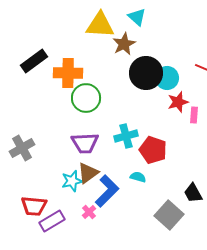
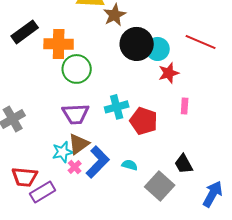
pink rectangle: (194, 115) -> (185, 106), moved
cyan semicircle: (138, 177) -> (130, 165), moved
pink cross: (89, 212) -> (75, 167), moved

